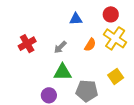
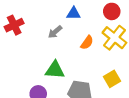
red cross: (27, 44) -> (14, 25), moved
gray arrow: (60, 47) -> (55, 32), moved

